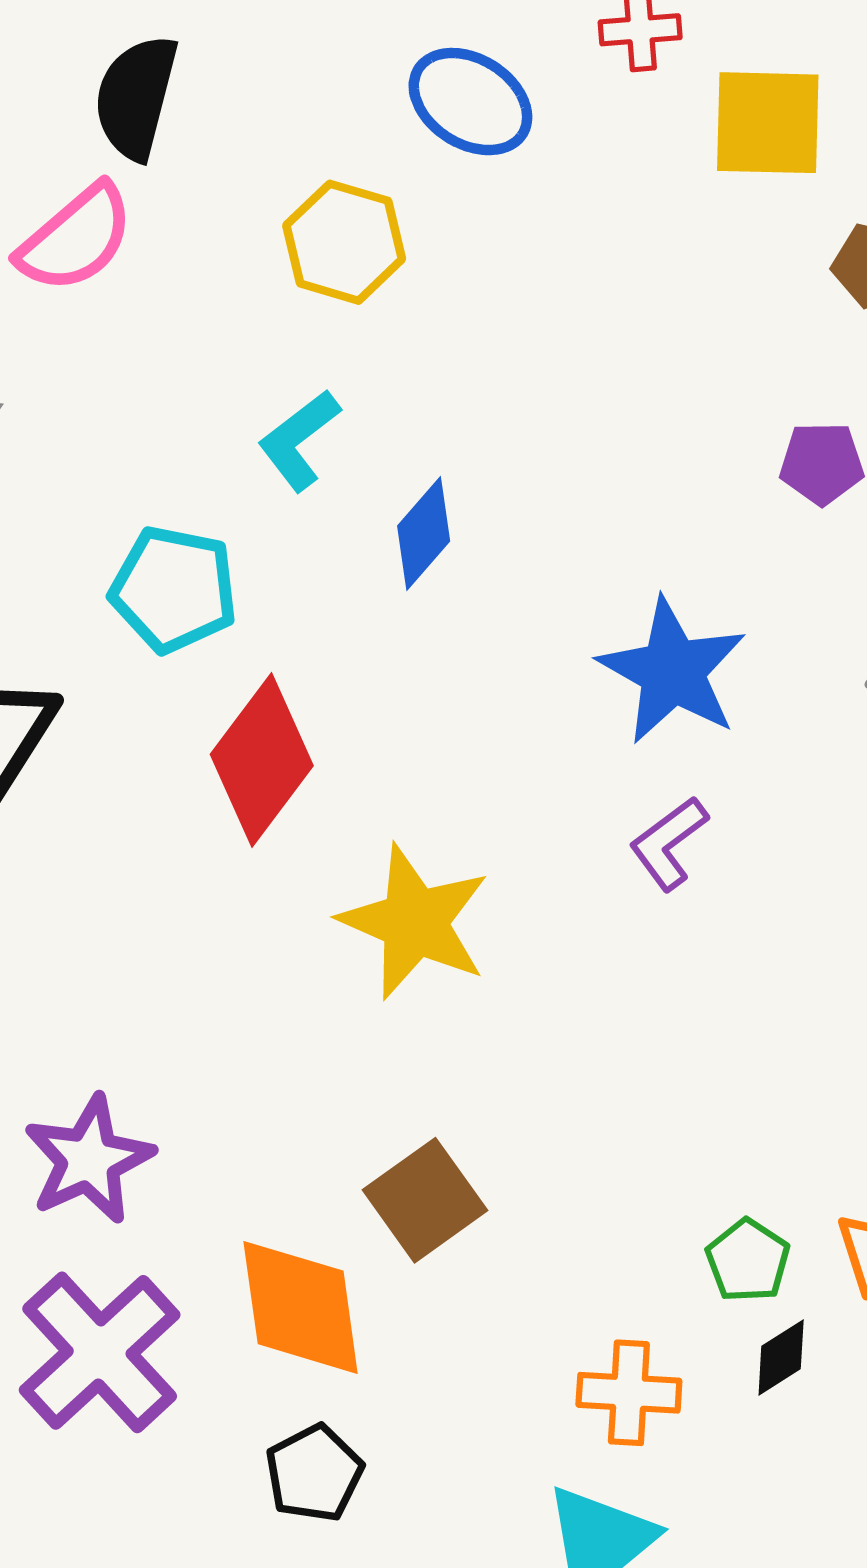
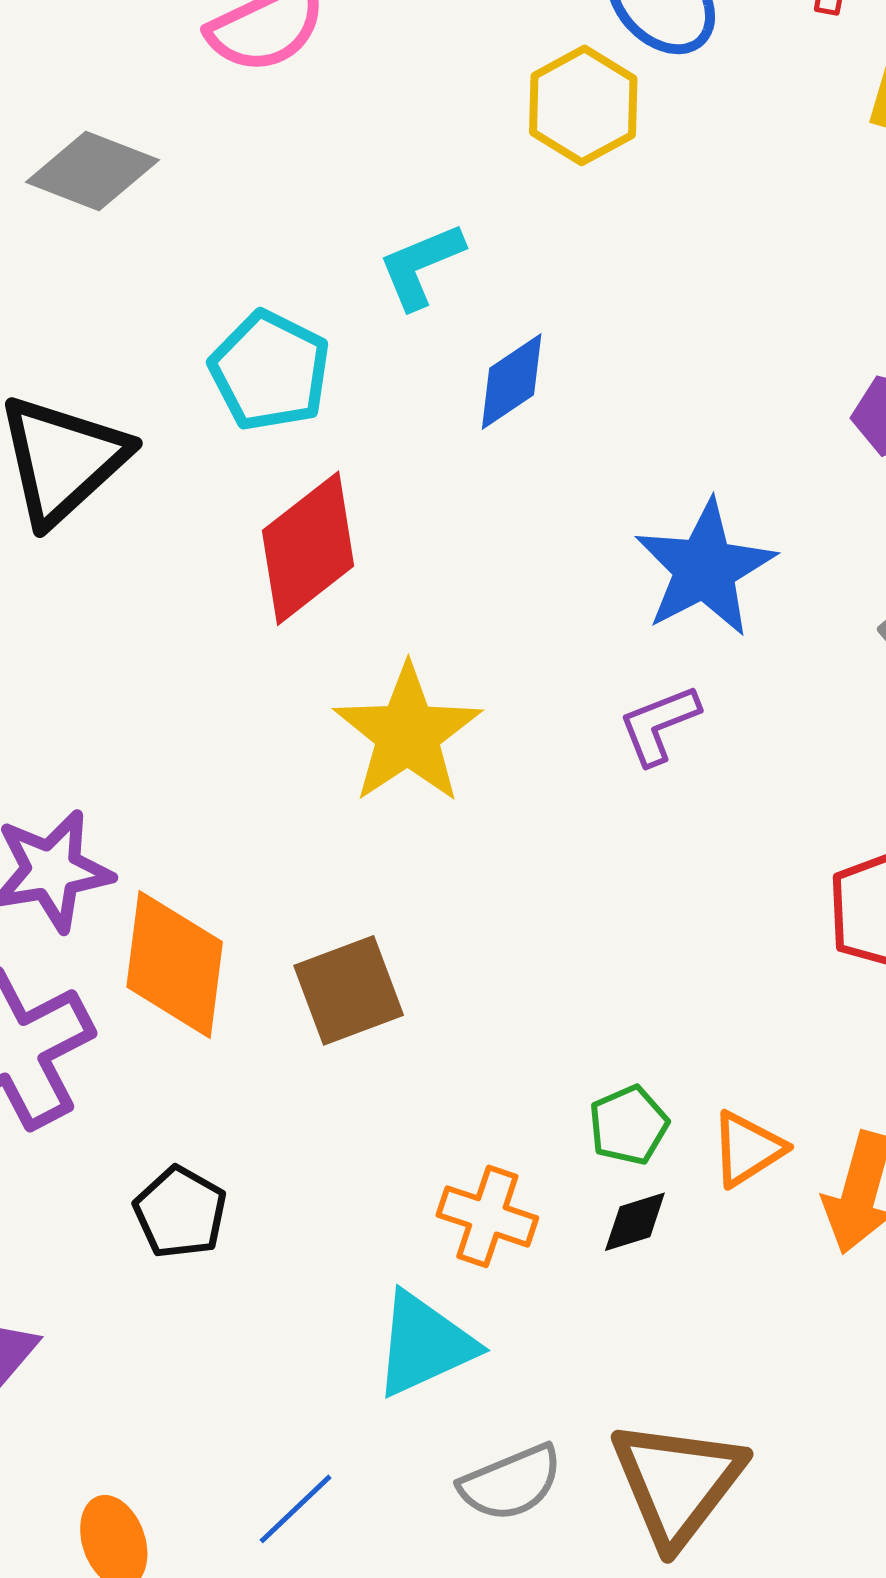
yellow hexagon: (344, 242) -> (583, 105), moved
orange diamond: (301, 1307) -> (175, 964), moved
black pentagon: (314, 1473) -> (180, 1212), turned -30

